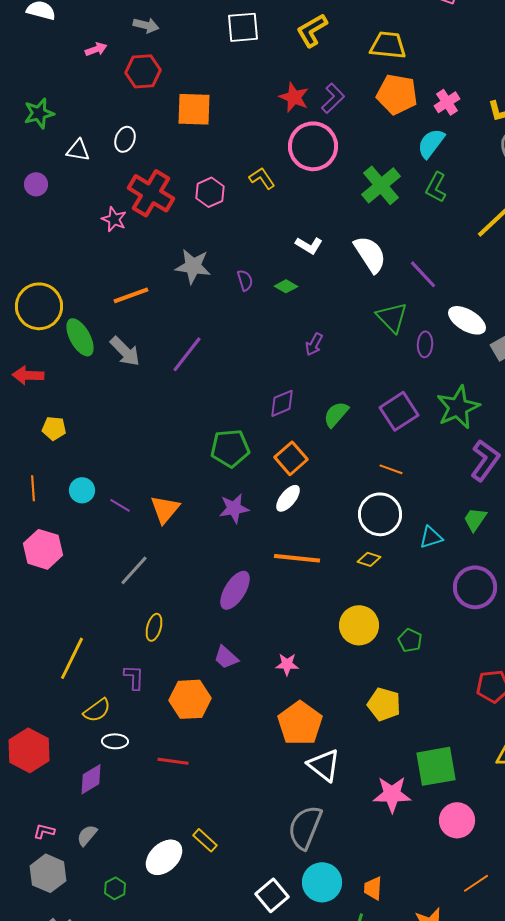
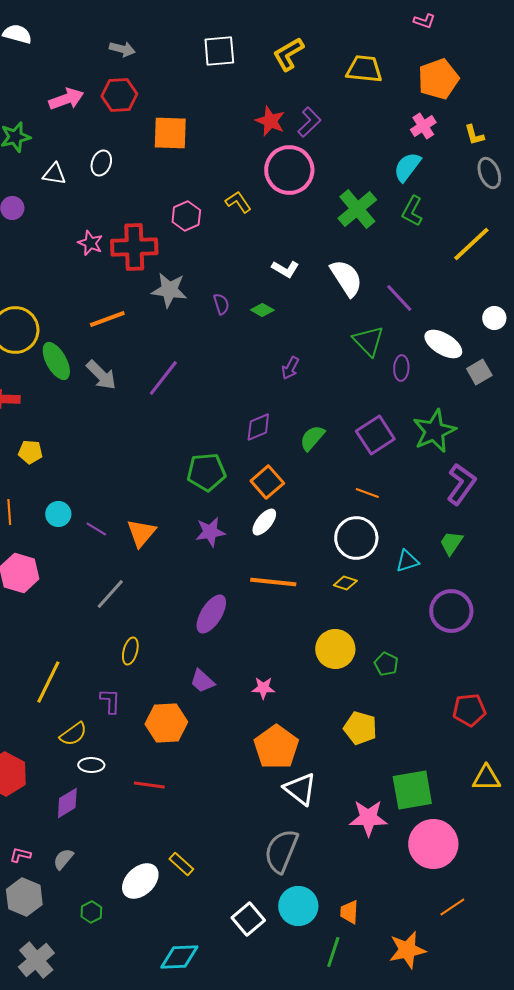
pink arrow: (96, 49) -> (66, 99), moved, size x1.6
orange pentagon: (397, 94) -> (438, 79), moved, turned -30
red cross: (151, 193) -> (134, 247), moved, turned -33
pink circle: (457, 820) -> (433, 844), size x1.4

